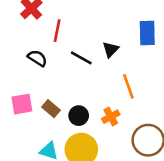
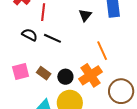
black triangle: (111, 49) -> (85, 15), moved
black line: (81, 58) -> (52, 38), moved
orange cross: (111, 117) -> (91, 75), size x1.6

